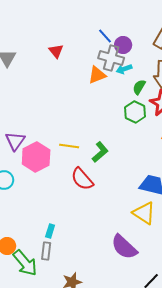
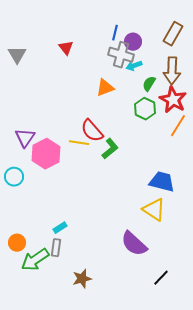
blue line: (105, 36) -> (115, 33), turned 56
orange triangle: (97, 75) -> (105, 88), moved
red semicircle: (82, 179) -> (92, 131), moved
cyan rectangle: (50, 231) -> (60, 228), turned 40
green arrow: (25, 263) -> (35, 260), turned 96

